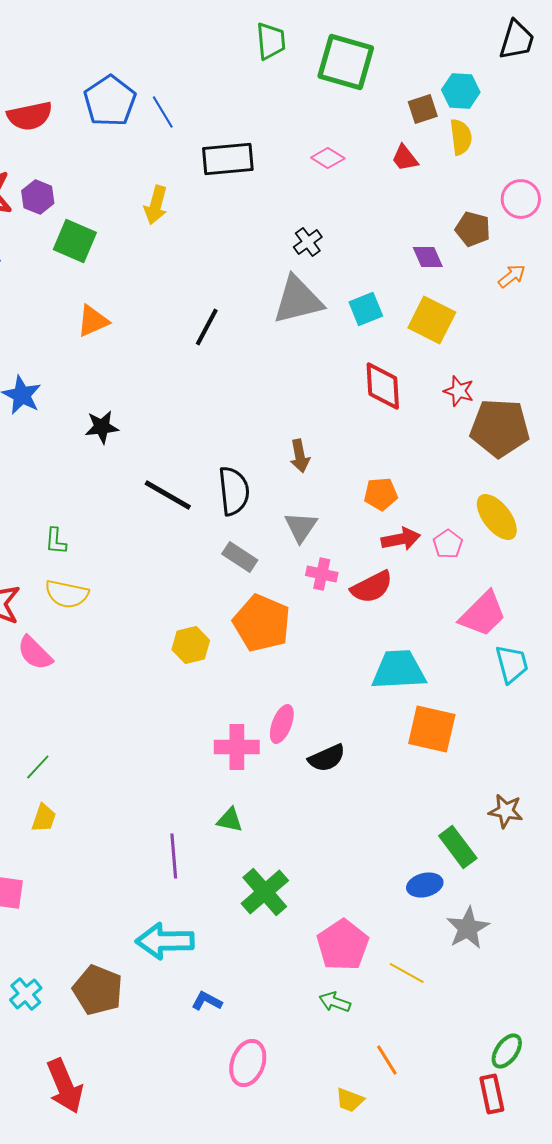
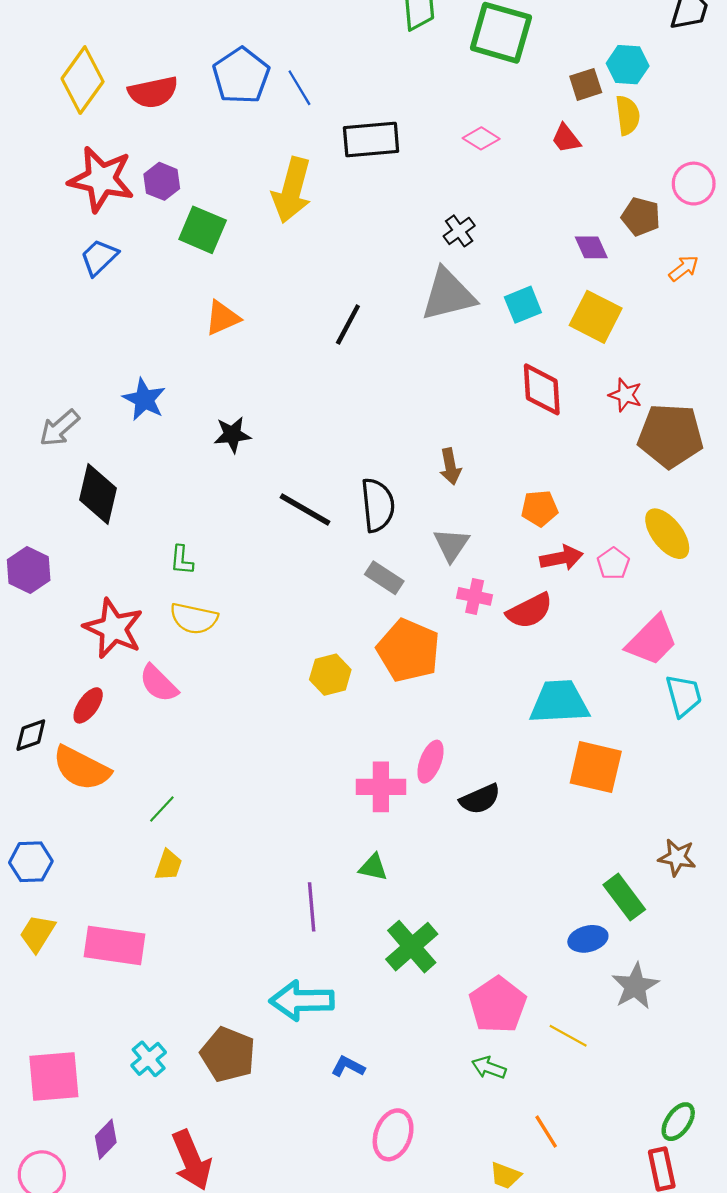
yellow arrow: (156, 205) -> (292, 190), size x1.5

